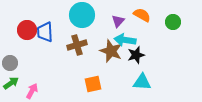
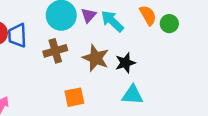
orange semicircle: (142, 15) -> (148, 15), moved, turned 30
purple triangle: (118, 21) -> (89, 15), moved
cyan arrow: (125, 40) -> (112, 21), moved, turned 35

